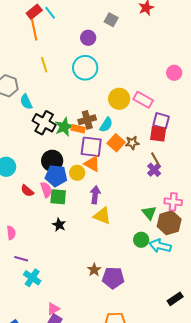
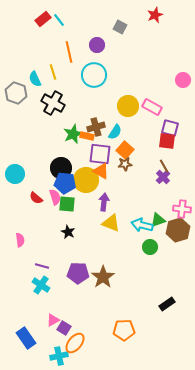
orange line: (34, 30) -> (69, 52), moved
cyan semicircle: (26, 102) -> (35, 79), moved
black cross: (44, 123) -> (53, 103), moved
brown star: (132, 143) -> (125, 164), moved
yellow circle: (77, 173) -> (86, 180), size x1.6
green triangle: (149, 213) -> (158, 220), turned 49
cyan arrow: (160, 246) -> (142, 225), moved
purple line: (21, 259) -> (42, 266), moved
brown star: (94, 270) -> (103, 277), size x1.6
purple pentagon: (113, 278) -> (78, 273), moved
black rectangle: (175, 299) -> (167, 304), moved
pink triangle: (53, 309) -> (53, 320), moved

